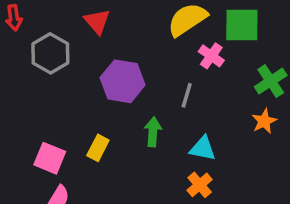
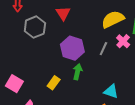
gray line: (187, 95) -> (103, 49), moved
green arrow: (153, 132) -> (78, 72), moved
pink square: (50, 158) -> (14, 84), moved

